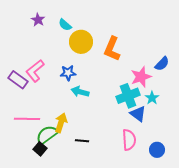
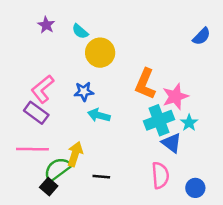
orange L-shape: (112, 49) -> (145, 84), moved
blue semicircle: (162, 64) -> (202, 36), moved
purple rectangle: (18, 80) -> (36, 113), moved

